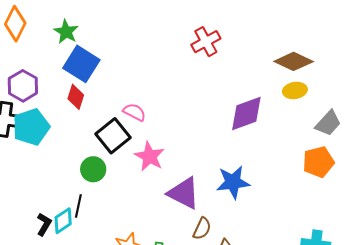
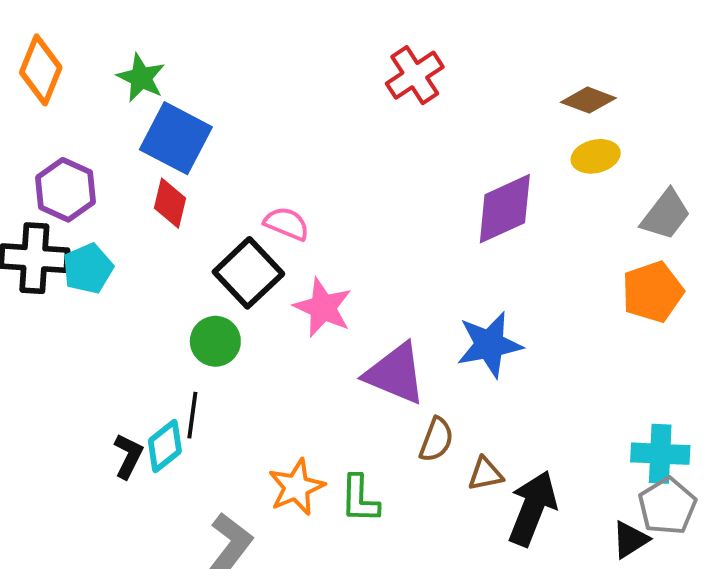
brown diamond: (294, 61) -> (588, 100), size x0.7
cyan pentagon: (31, 127) -> (88, 269), size x0.7

